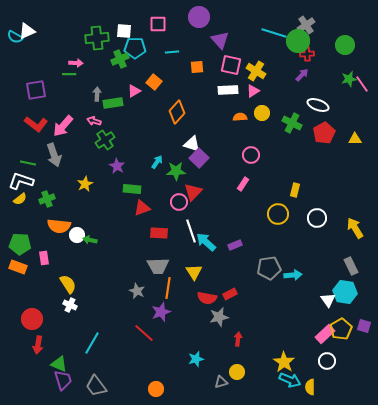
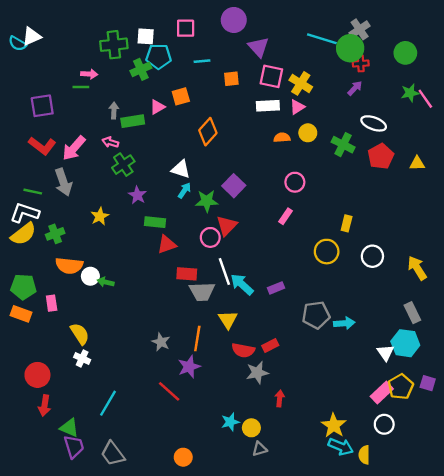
orange square: (154, 82) -> (181, 96), turned 35
white triangle: (192, 144) -> (181, 169), moved
yellow semicircle: (20, 199) -> (23, 234), size x1.6
gray trapezoid: (158, 266) -> (202, 291), moved
yellow circle: (237, 372) -> (251, 428), moved

